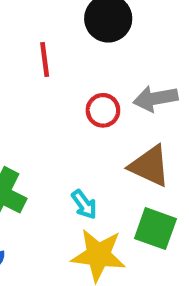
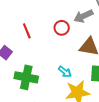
red line: (45, 59) -> (27, 31), moved

